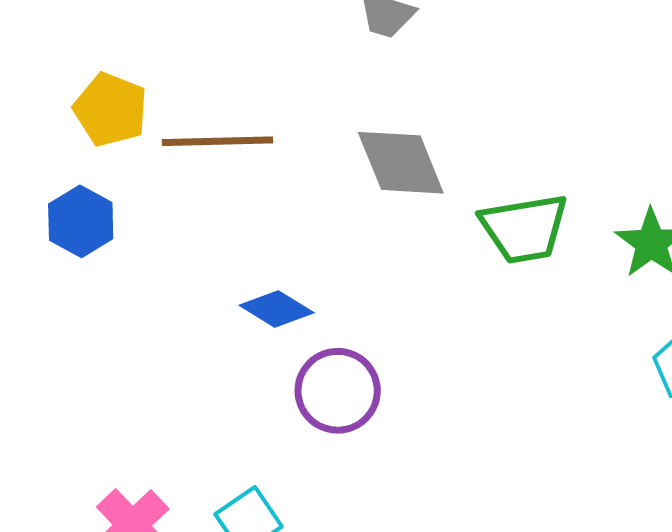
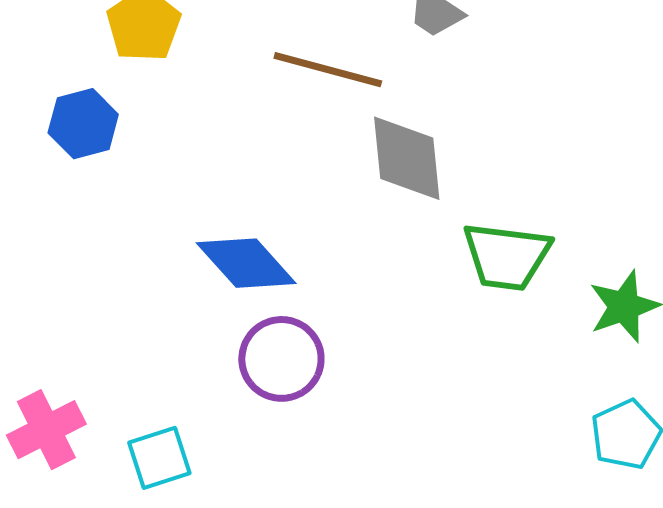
brown line: (217, 141) -> (328, 70), moved
blue diamond: (277, 309) -> (246, 263), size x1.4

